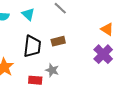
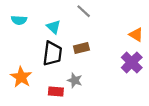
cyan triangle: (28, 14) -> (54, 27), moved

